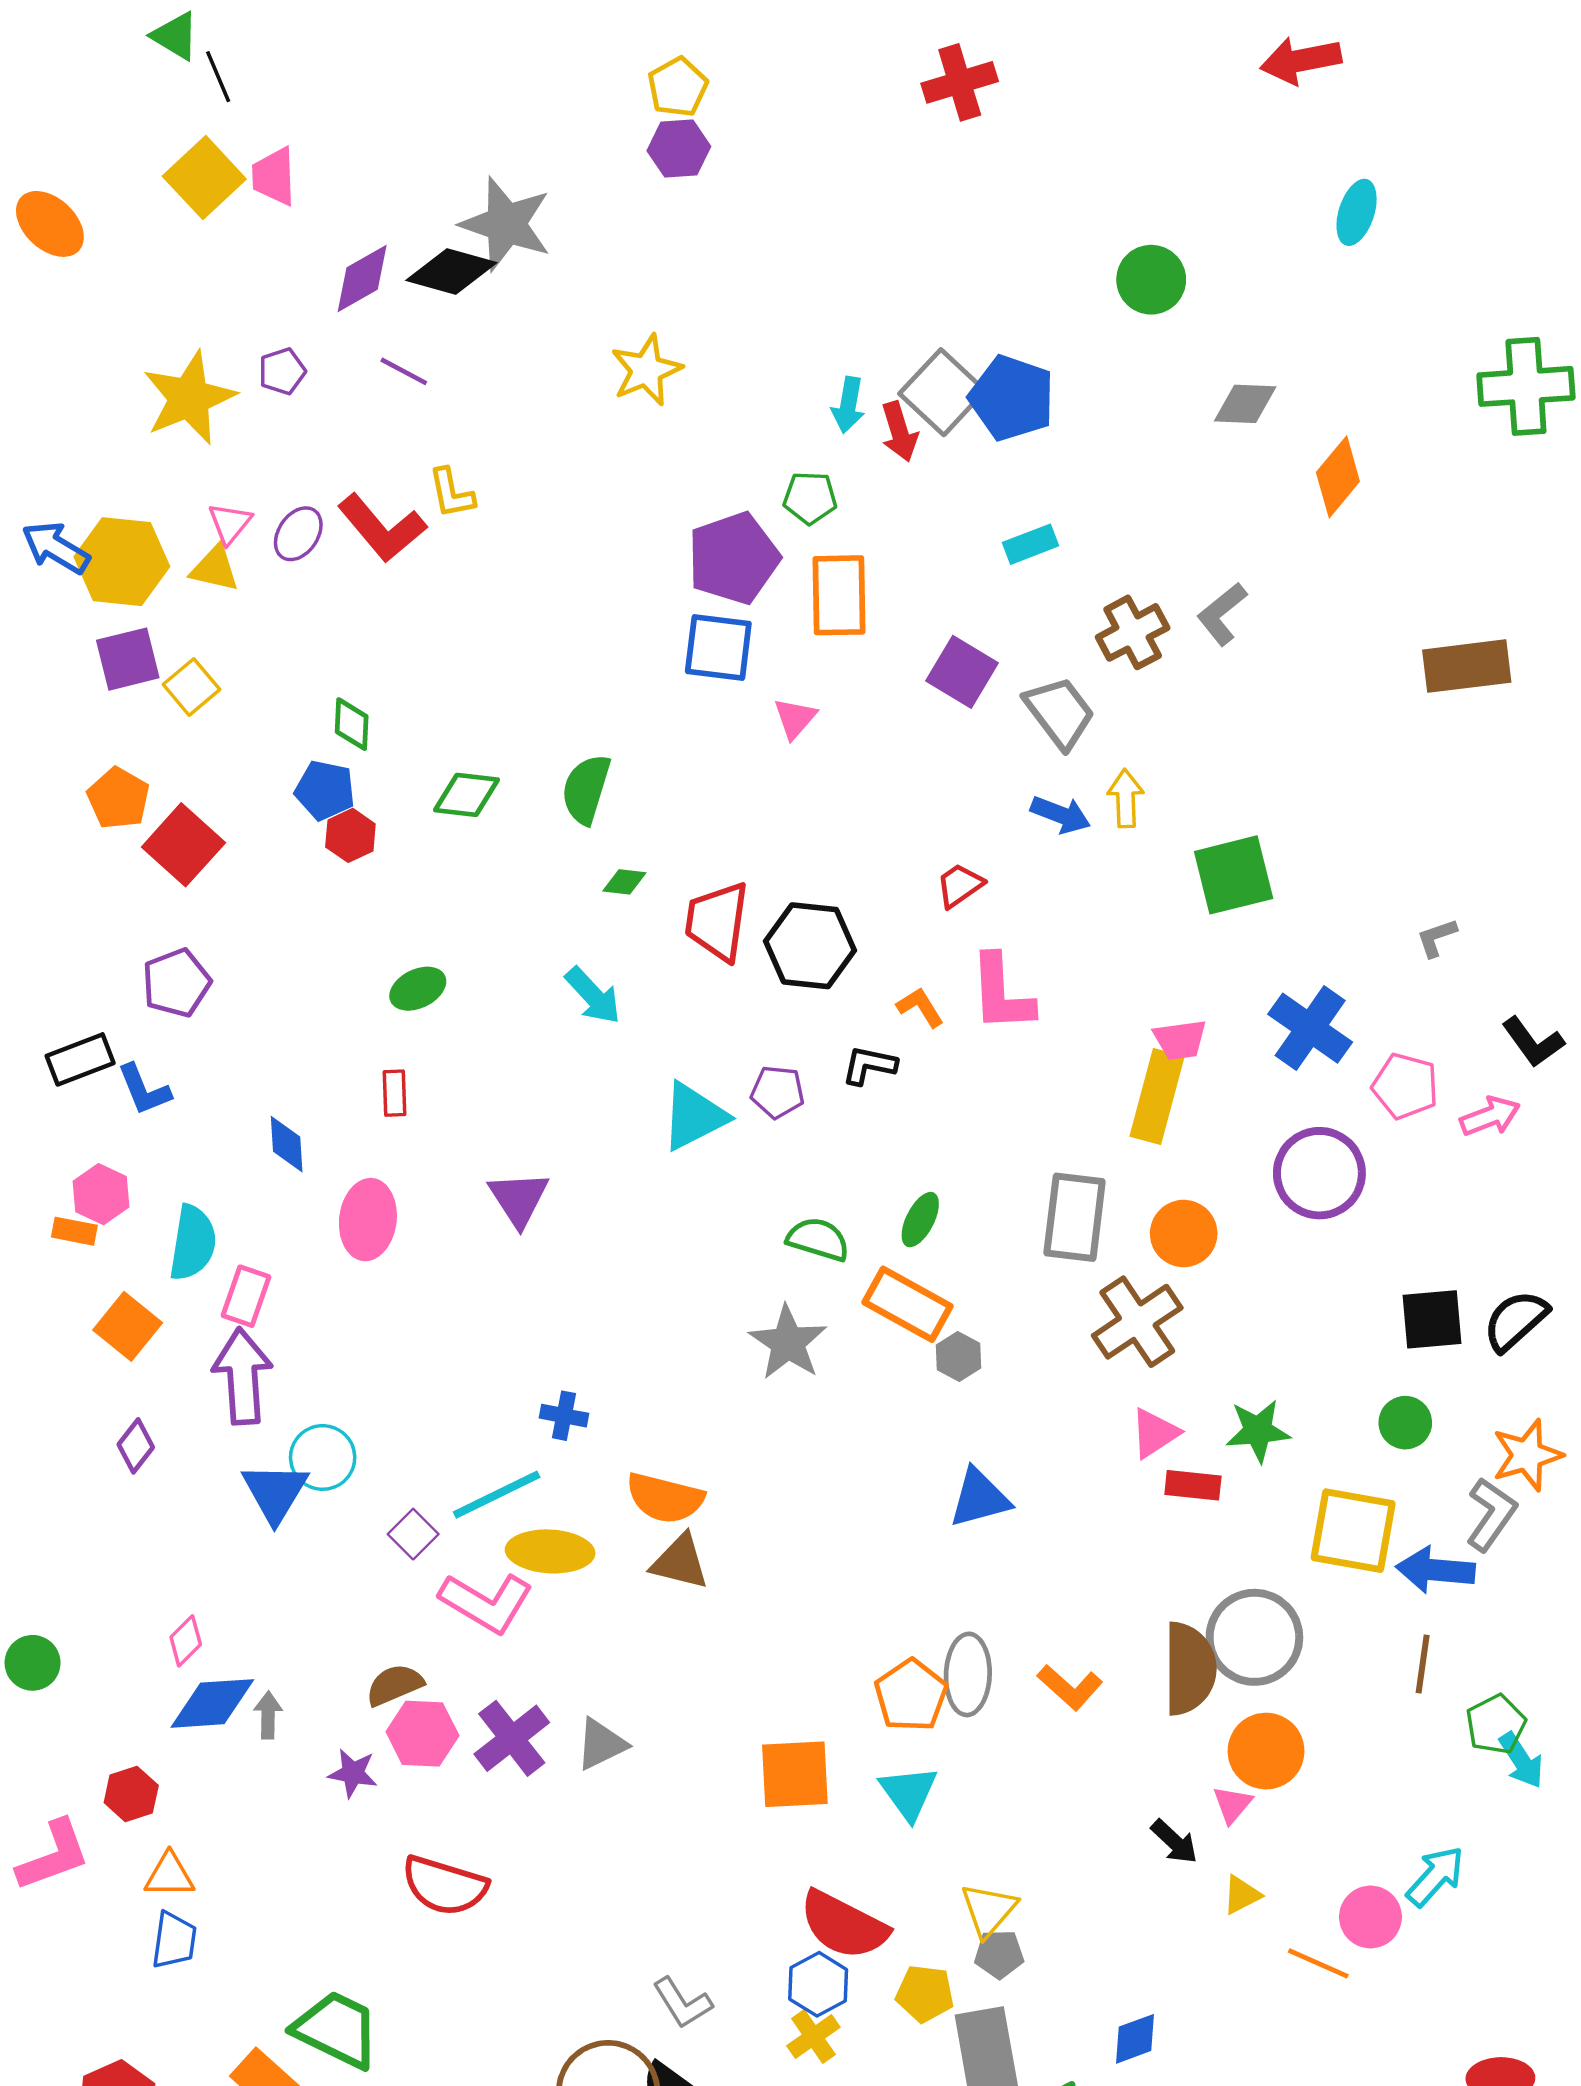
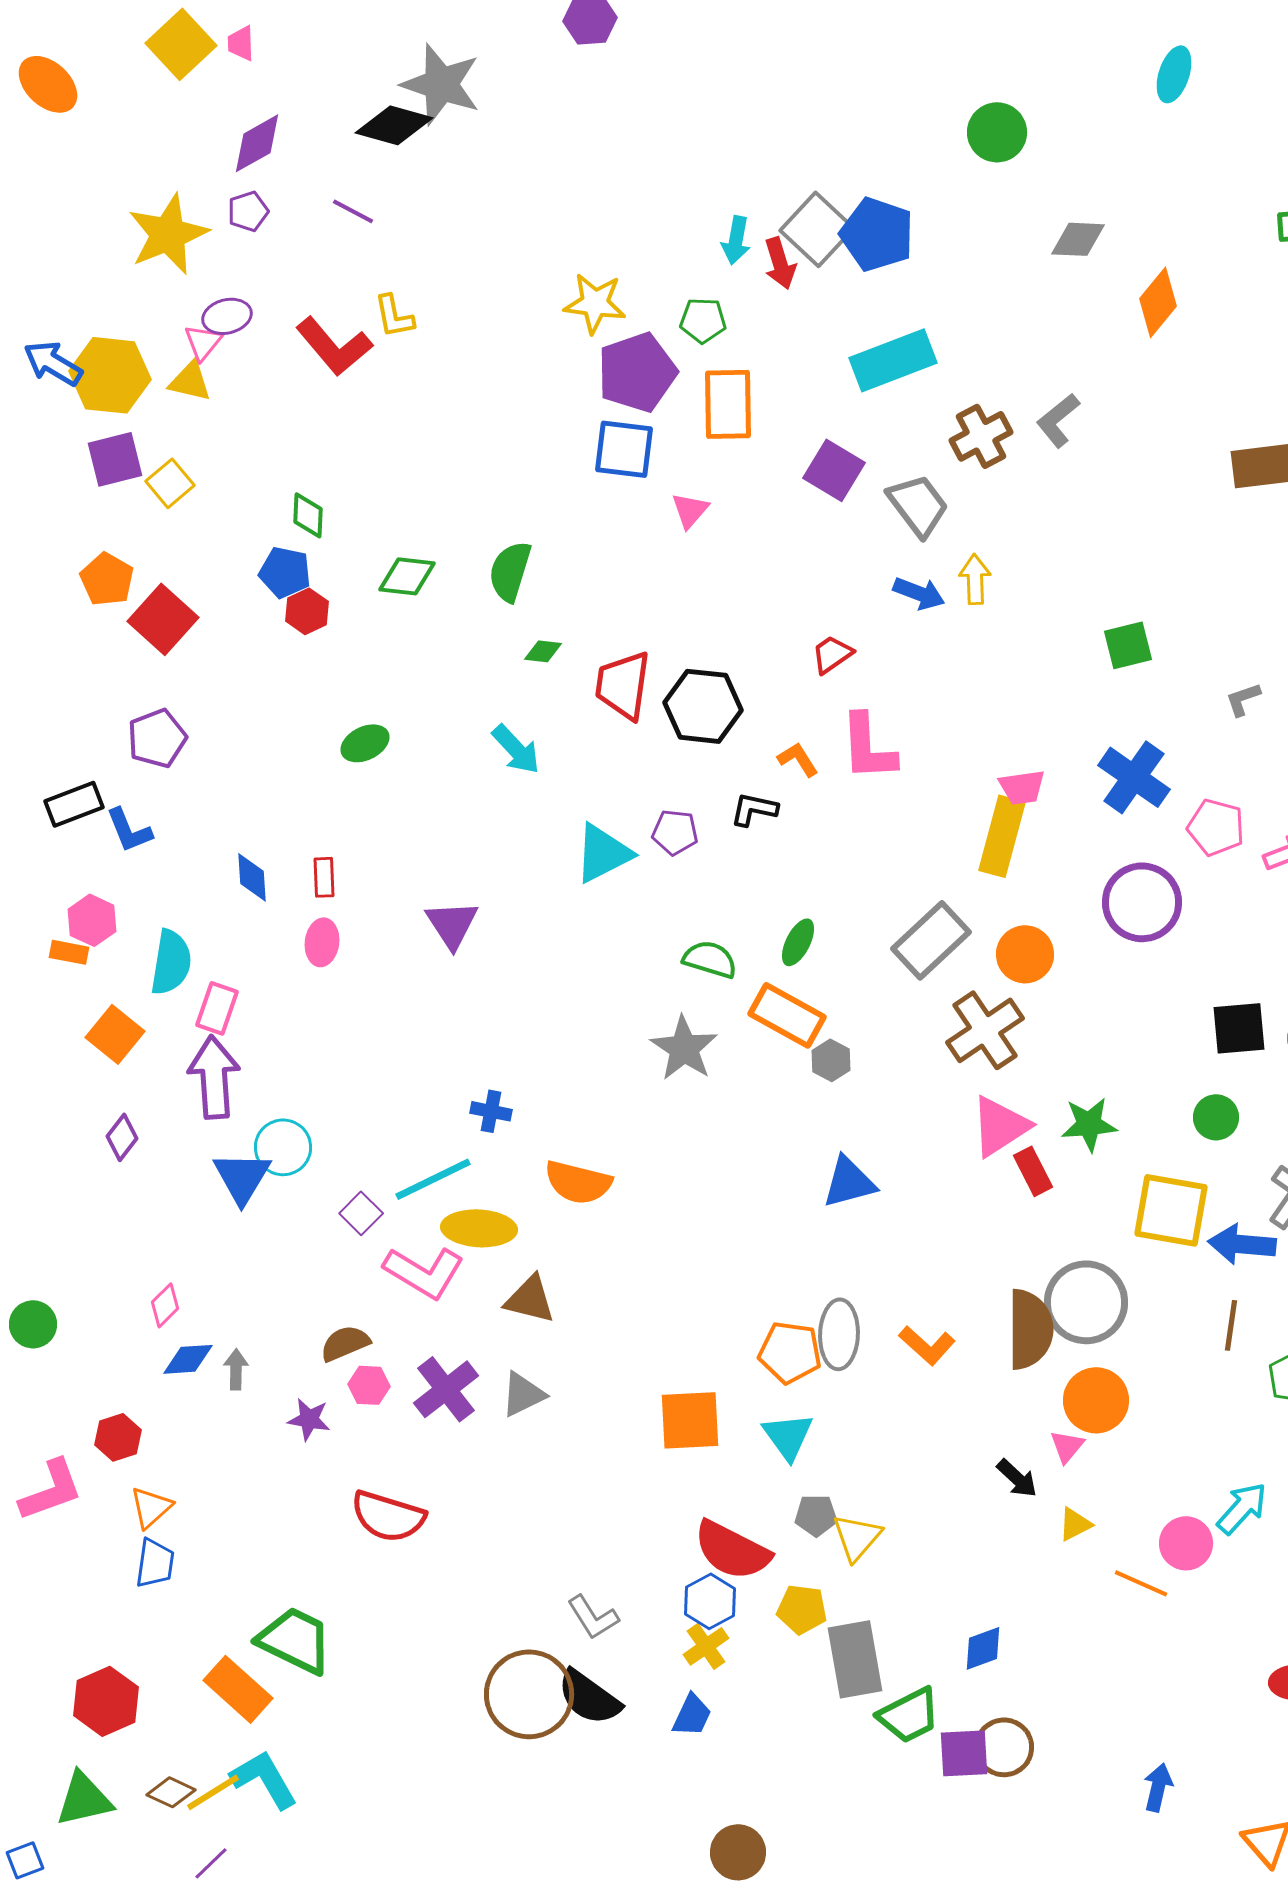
pink trapezoid: (274, 176) -> (241, 43), size x0.7
purple diamond: (362, 278) -> (257, 143), moved
yellow star: (646, 370) -> (595, 303), moved, turned 30
purple ellipse: (298, 534) -> (227, 316), moved, turned 42
cyan rectangle: (1030, 544) -> (893, 360), size x1.8
green square: (1234, 875) -> (1128, 645), moved, size x0.7
red rectangle: (395, 1093) -> (324, 877), moved
gray rectangle: (1075, 1217) -> (931, 940), turned 40
pink ellipse: (368, 1220) -> (322, 942), size x0.7
pink triangle: (1155, 1433) -> (1000, 1126), size x1.4
red rectangle: (1193, 1485) -> (1033, 1171), turned 57
brown triangle: (680, 1562) -> (530, 1299), moved
orange pentagon: (911, 1695) -> (790, 1352), turned -30
blue diamond: (212, 1703) -> (188, 1359), size x0.7
pink hexagon: (422, 1734) -> (369, 1385), size x0.7
orange triangle: (169, 1875) -> (151, 1507), turned -42
gray pentagon: (999, 1954) -> (816, 1515), moved

